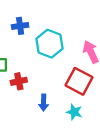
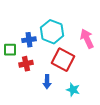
blue cross: (20, 26) -> (29, 40), moved
red square: (79, 81) -> (63, 60), moved

